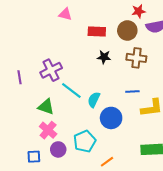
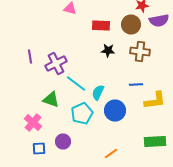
purple line: (20, 77) -> (30, 56), moved
pink cross: (48, 130) -> (33, 122), moved
cyan pentagon: (85, 141) -> (82, 114), moved

